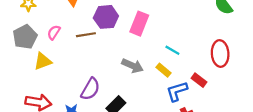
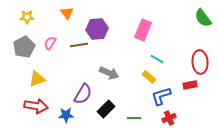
pink rectangle: (139, 24) -> (143, 30), moved
yellow triangle: (43, 61) -> (37, 79), moved
gray arrow: (133, 66) -> (109, 73), moved
red rectangle: (199, 80) -> (190, 85), moved, turned -48

